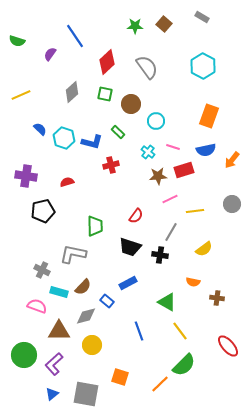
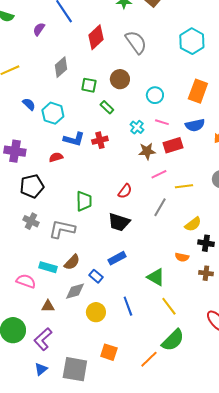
green square: (105, 94) -> (89, 85), moved
cyan circle: (156, 121) -> (155, 95), moved
blue L-shape: (92, 142) -> (74, 139), moved
black cross: (160, 255) -> (206, 243), moved
gray cross: (42, 270) -> (31, 221), moved
brown triangle: (59, 331) -> (48, 306), size x0.6
yellow circle: (92, 345) -> (96, 312), moved

